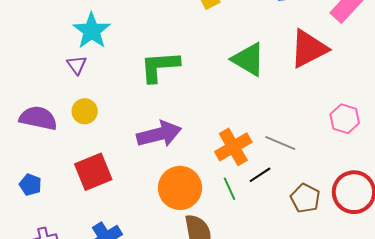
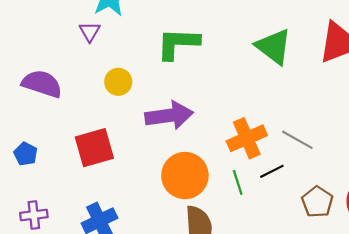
yellow circle: (85, 111) -> (118, 82), moved

